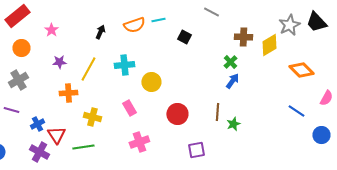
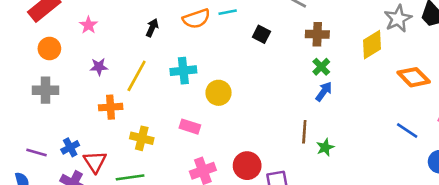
brown cross: (243, 37) -> (317, 34), moved
gray cross: (18, 80) -> (46, 90), turned 30
pink rectangle: (129, 108) -> (190, 127), turned -42
purple line: (11, 110) -> (36, 153), moved
red circle: (177, 114) -> (247, 166), moved

